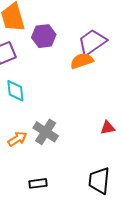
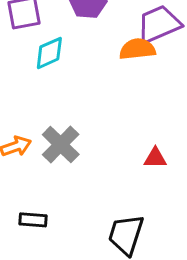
cyan diamond: (15, 91) -> (49, 53), moved, turned 60

